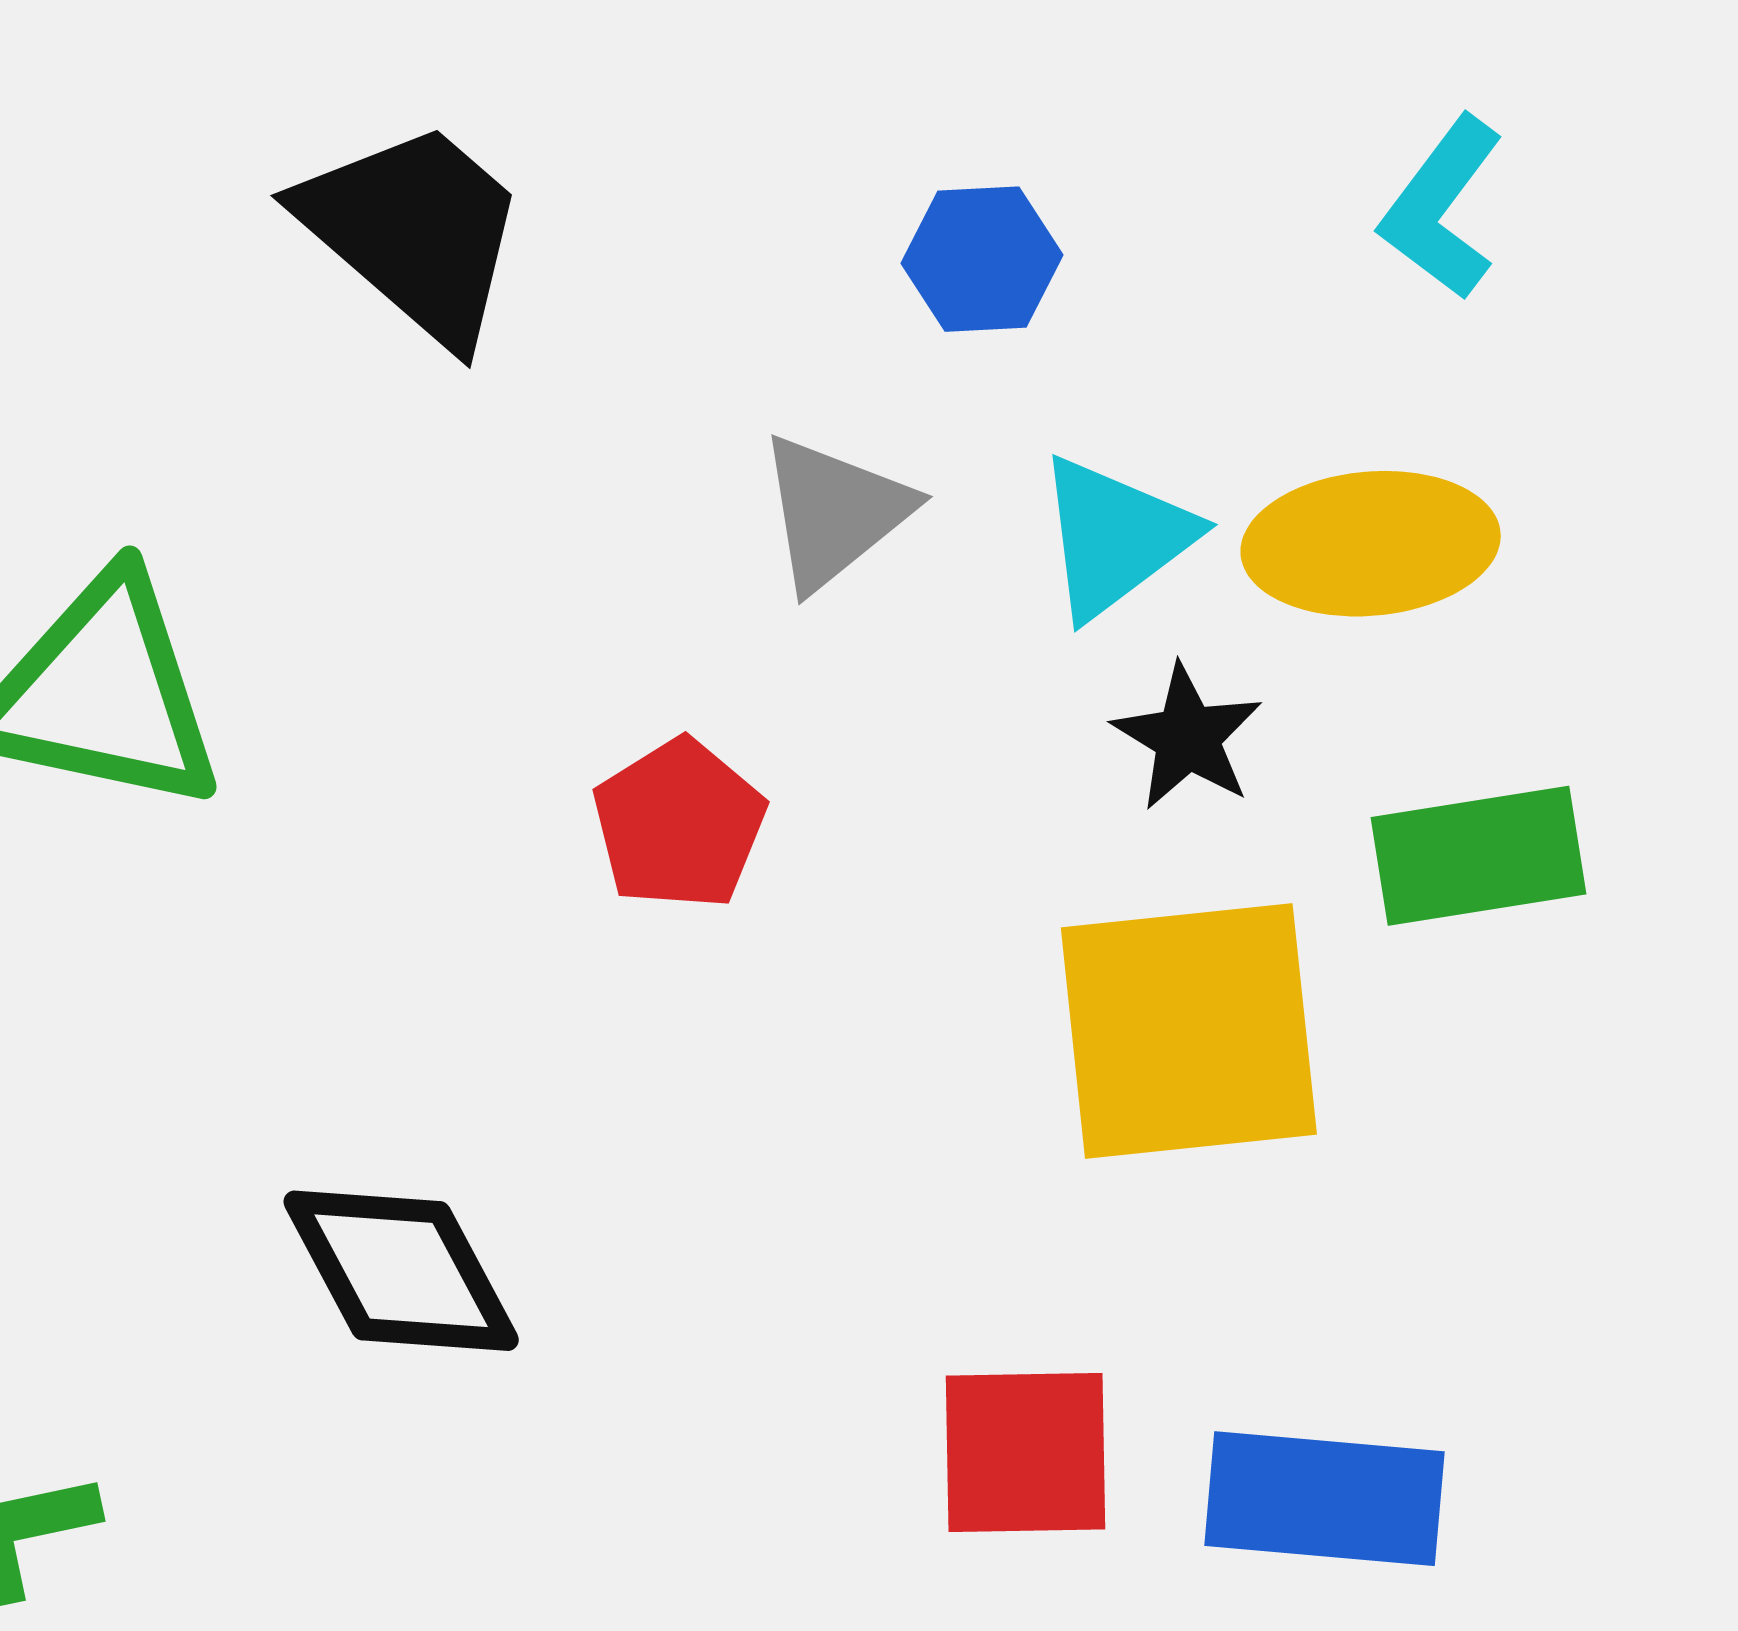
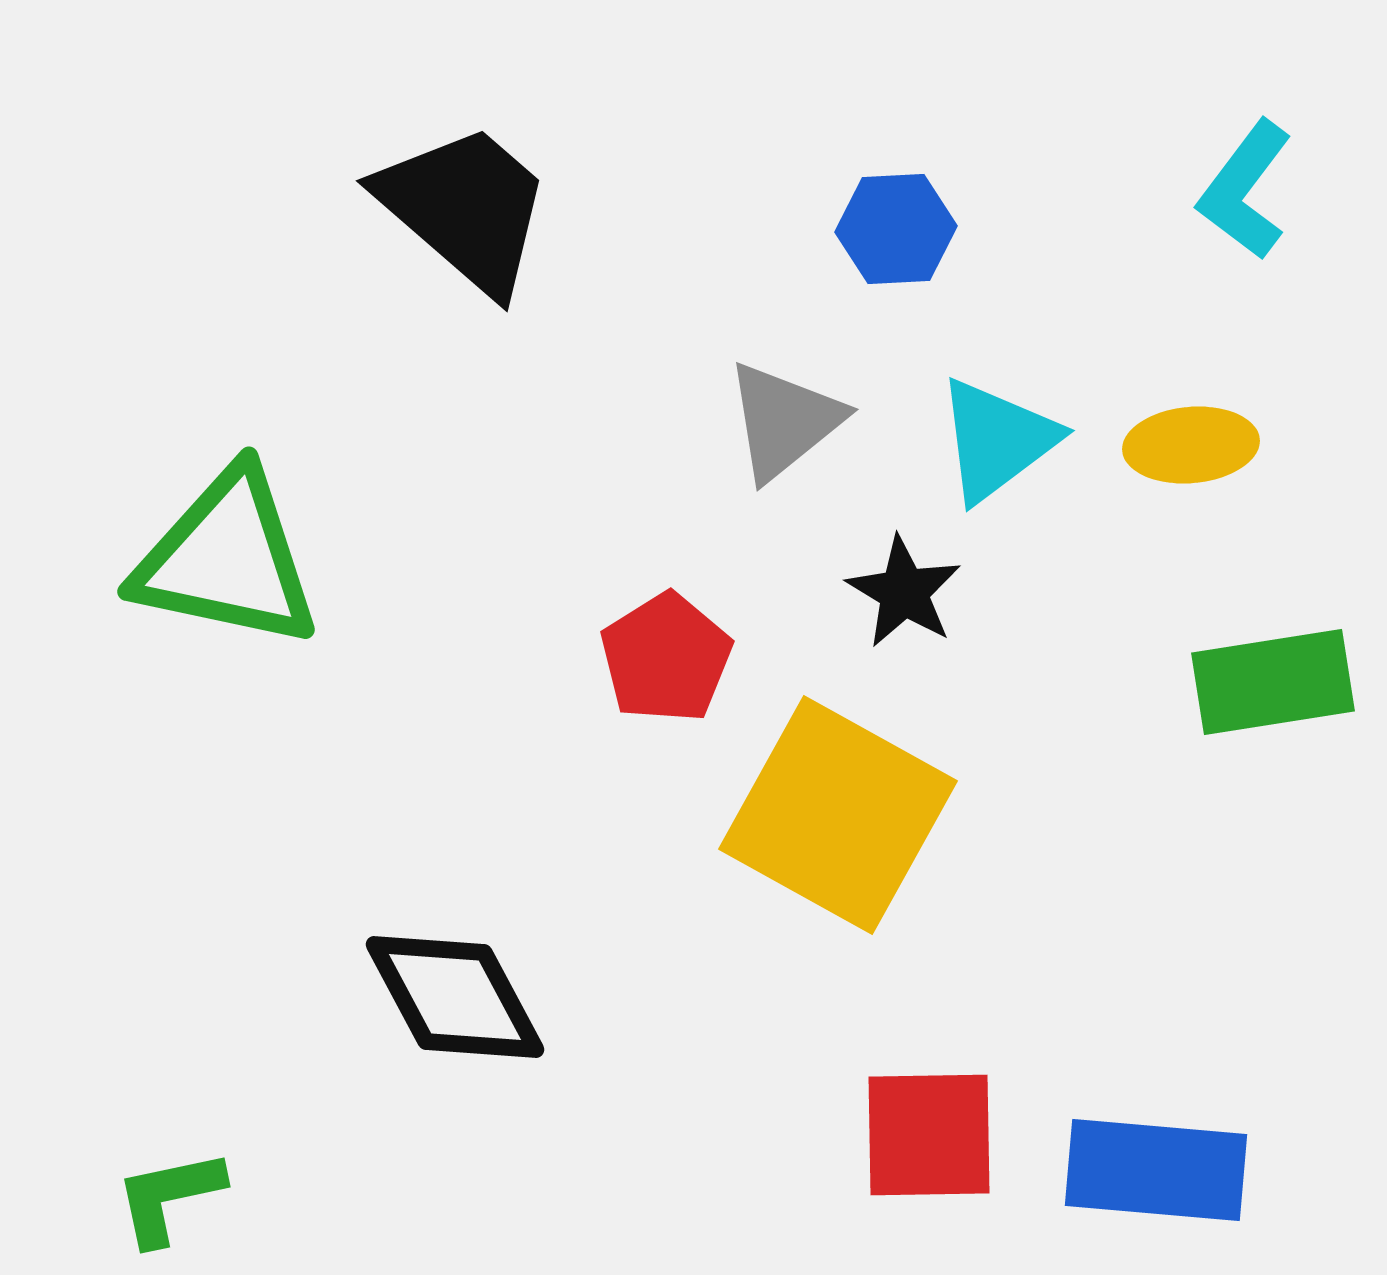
yellow ellipse: (1371, 544) -> (1191, 445), size x0.7
black star: (1187, 737) -> (904, 592), moved
yellow square: (1189, 1031) -> (838, 815), moved, turned 35

